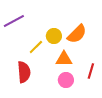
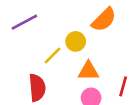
orange semicircle: (77, 34) -> (104, 20), moved

